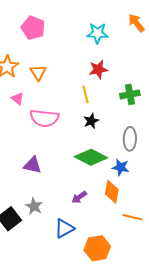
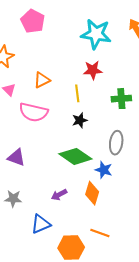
cyan star: (97, 33) -> (96, 34), size x1.4
orange triangle: (38, 73) -> (42, 80), moved, turned 30
gray star: (34, 206) -> (13, 199), turned -30
orange line: (132, 217) -> (100, 233), moved

